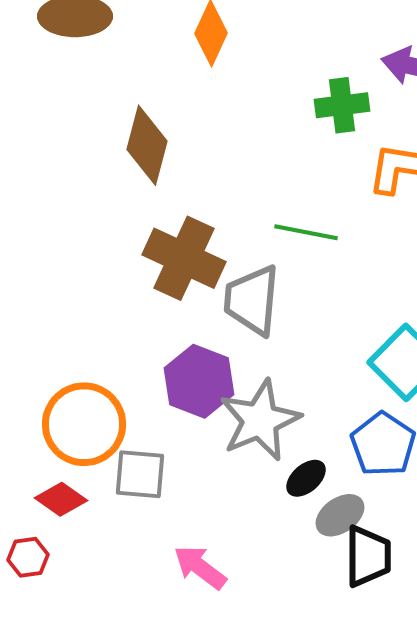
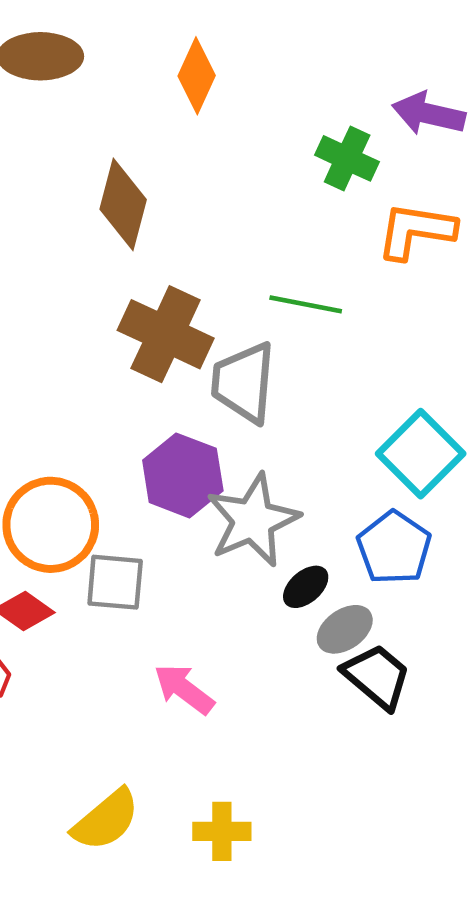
green cross: (342, 105) -> (347, 158), turned 32
black trapezoid: (368, 556) -> (377, 676), turned -50

